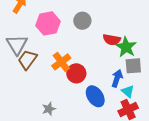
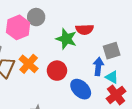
gray circle: (82, 21) -> (36, 17), moved
green star: (126, 47) -> (66, 39), moved
orange cross: (61, 62) -> (29, 64), moved

